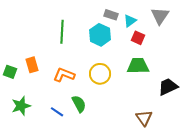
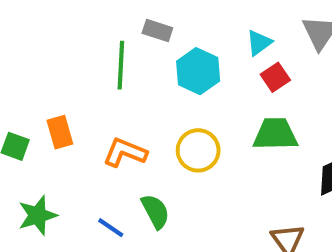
gray rectangle: (111, 15) -> (157, 30), moved
red square: (138, 38) -> (275, 77), turned 32

